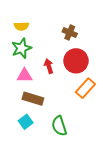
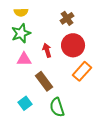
brown cross: (70, 33) -> (67, 18), turned 32
brown rectangle: (33, 99) -> (44, 81), moved, turned 36

